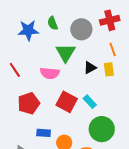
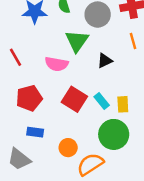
yellow rectangle: (109, 69) -> (123, 104), moved
blue rectangle: (44, 133) -> (35, 132), moved

